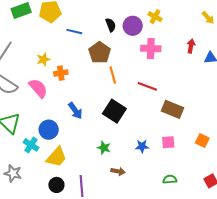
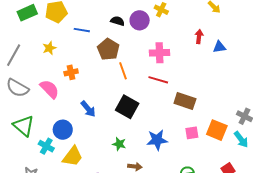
black semicircle: (111, 25) -> (118, 21), turned -48
pink cross: (151, 48) -> (160, 53), moved
yellow star: (43, 59) -> (49, 48), moved
orange square: (202, 141) -> (217, 130), size x1.5
pink square: (168, 142) -> (192, 133), moved
blue star: (142, 146) -> (157, 140), size x1.5

